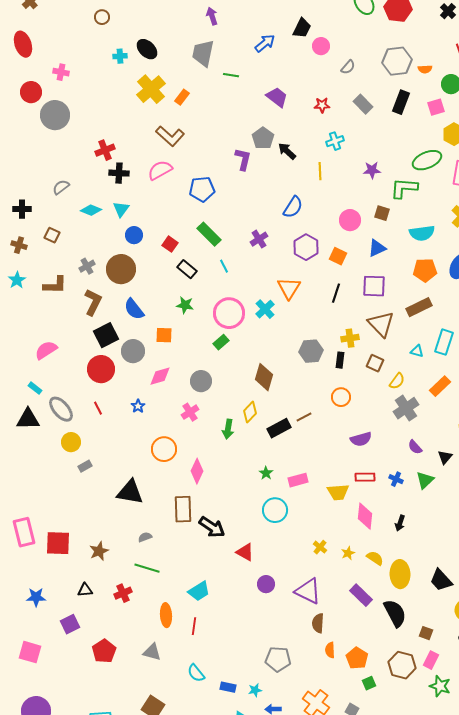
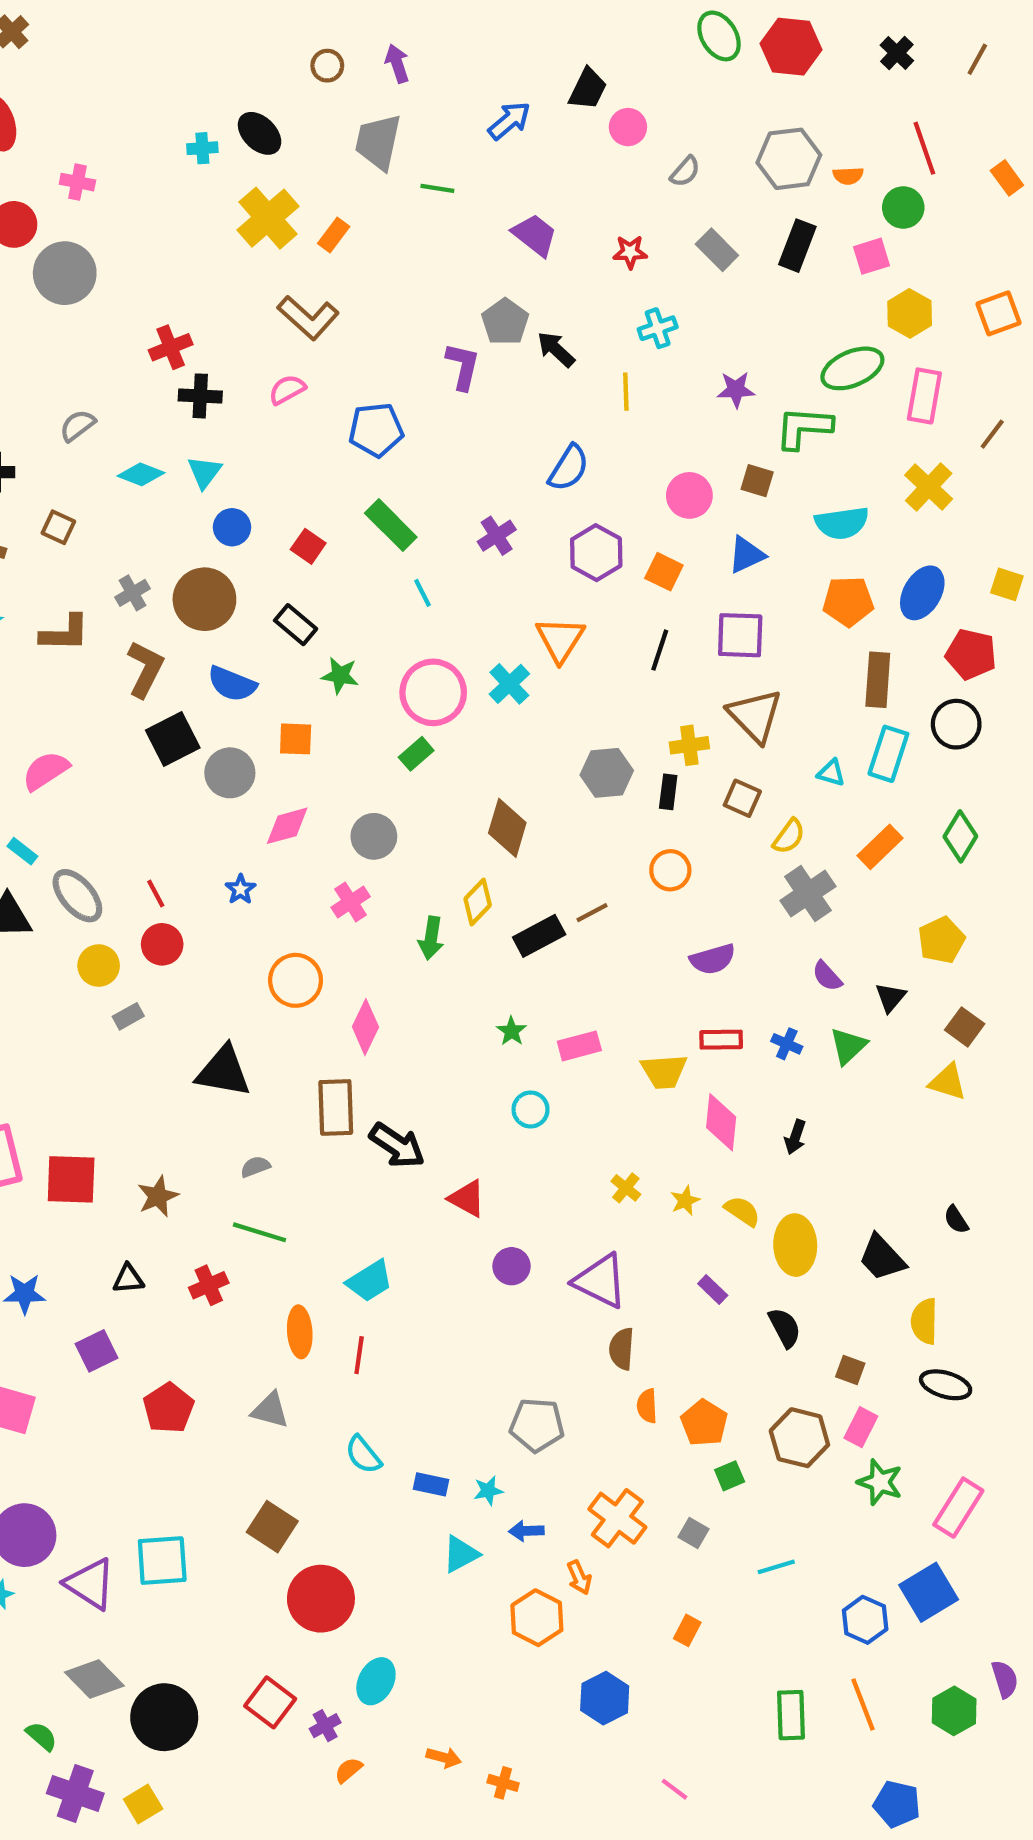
brown circle: (102, 17) -> (327, 66), moved
pink semicircle: (160, 170) -> (287, 390), size x0.7
black rectangle: (187, 269) -> (296, 625), moved
brown rectangle: (419, 307) -> (878, 680), moved, turned -60
blue semicircle: (134, 309) -> (232, 684), turned -30
red circle: (101, 369) -> (162, 944), moved, size x0.7
cyan circle: (275, 510) -> (531, 1110), size x0.7
purple rectangle: (361, 595) -> (713, 1289), size x0.6
black semicircle: (395, 613) -> (785, 1328), size x0.7

